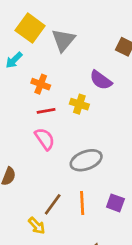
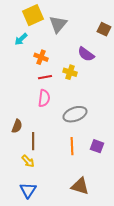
yellow square: (30, 28) -> (33, 15), turned 30
pink semicircle: (45, 139) -> (44, 98), turned 42
brown line: (53, 204) -> (33, 141), moved, turned -36
yellow arrow: (37, 226) -> (28, 161), moved

